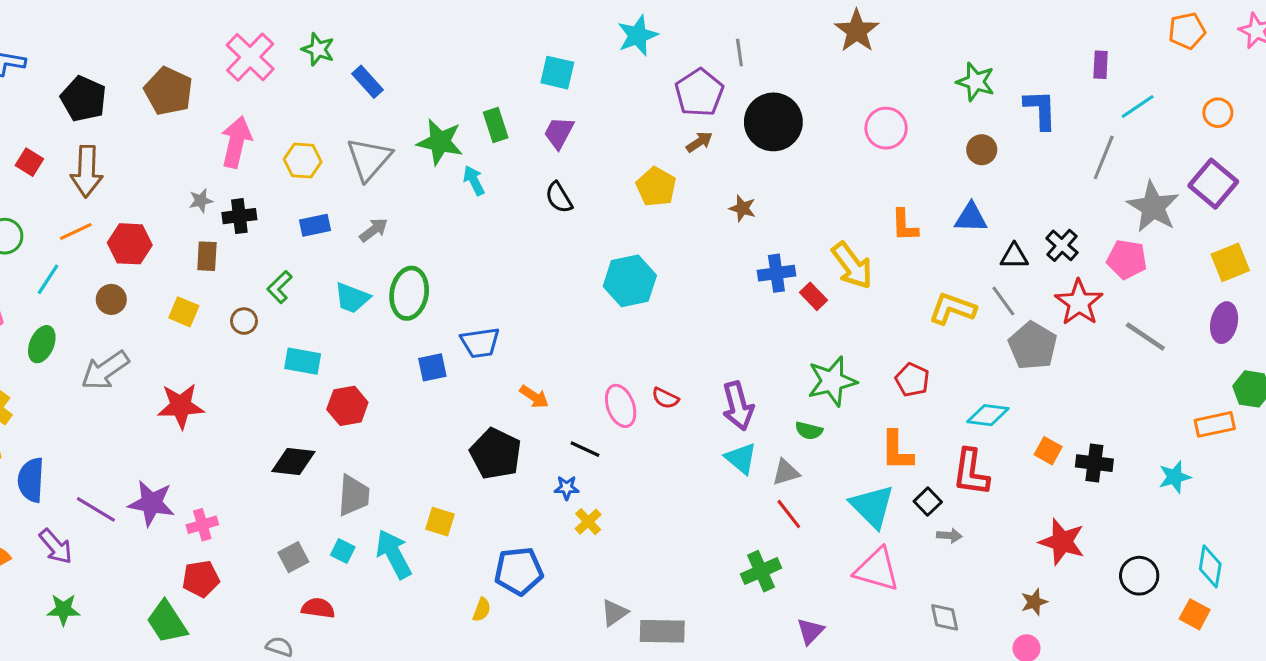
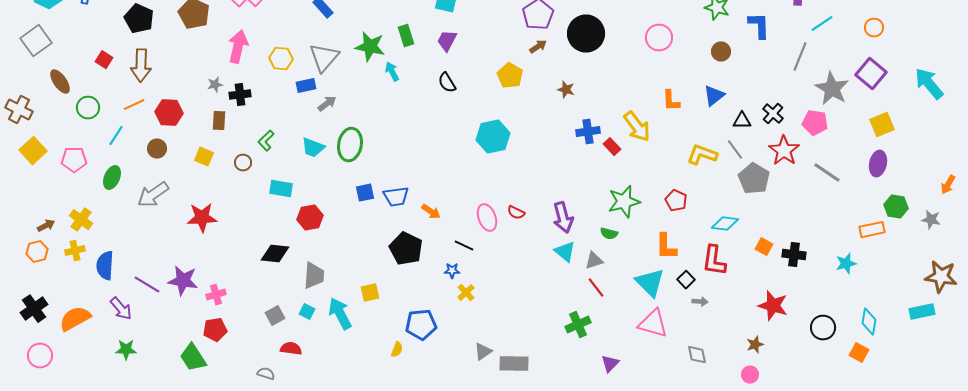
blue triangle: (971, 218) -> (714, 96), turned -40
blue rectangle: (315, 225) -> (306, 86), moved
blue trapezoid: (480, 343) -> (396, 197), moved
yellow square: (440, 522) -> (370, 293), turned -30

